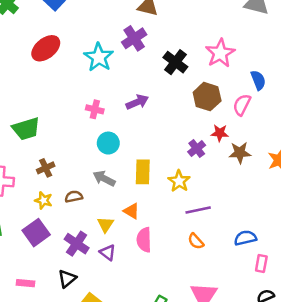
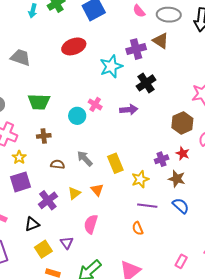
purple cross: (134, 38) -> (136, 49), moved
black cross: (175, 62) -> (146, 83), moved
cyan circle: (108, 143) -> (77, 116), moved
brown star: (240, 153) -> (177, 179), moved
yellow rectangle: (143, 172) -> (115, 163), turned -42
yellow star: (43, 200) -> (19, 157), moved
blue semicircle: (245, 238) -> (181, 206), moved, turned 36
pink semicircle: (144, 240) -> (91, 224), moved
purple triangle: (108, 252) -> (67, 243), moved

